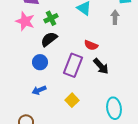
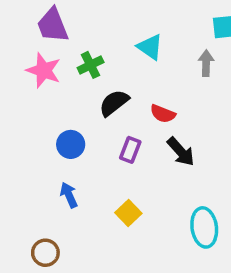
black semicircle: (49, 39) -> (114, 103), moved
purple rectangle: (73, 65) -> (130, 150), size x0.6
blue arrow: (39, 90) -> (69, 195), turned 88

